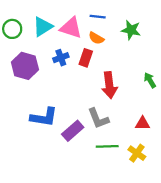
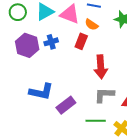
blue cross: (61, 58) -> (51, 42), moved
gray L-shape: (98, 118) -> (104, 95), moved, turned 110

